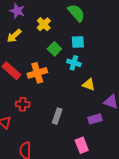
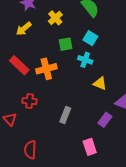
cyan square: (78, 42) -> (90, 38), turned 32
green square: (54, 49) -> (66, 44), turned 32
purple rectangle: (95, 119) -> (105, 120), turned -40

